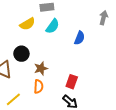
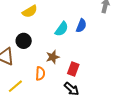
cyan semicircle: (53, 26) -> (62, 29), moved
brown star: (41, 68) -> (53, 57), moved

